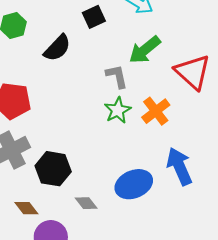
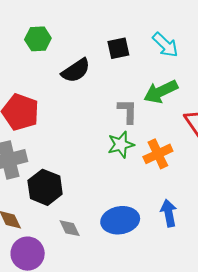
blue arrow: (179, 166) -> (169, 213), size x0.7

